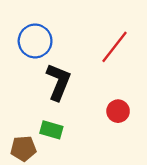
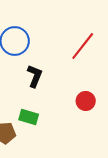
black L-shape: (58, 82) -> (35, 76), size x0.7

